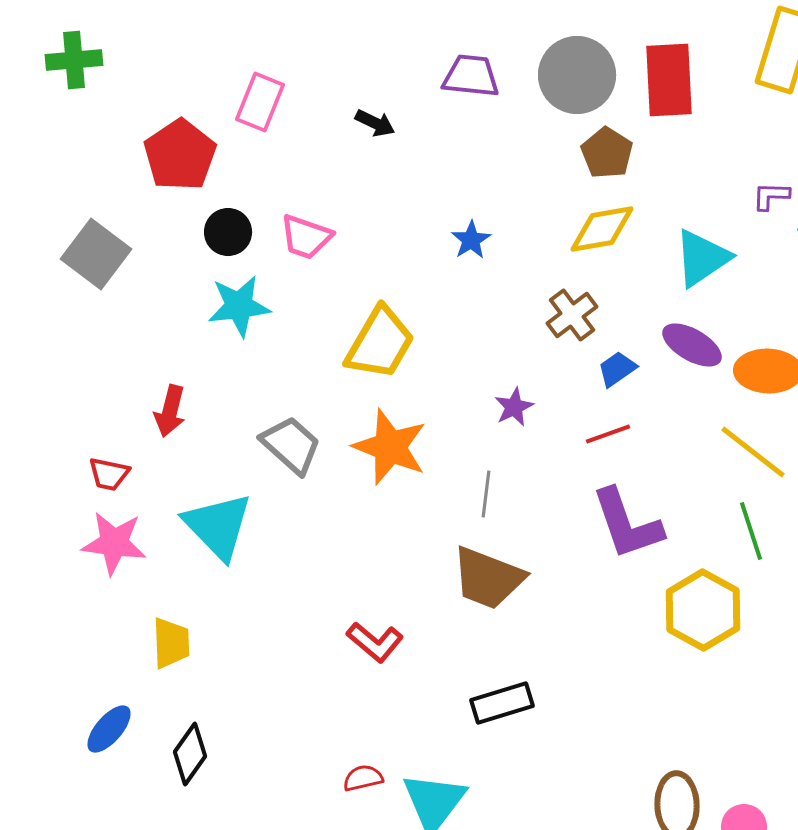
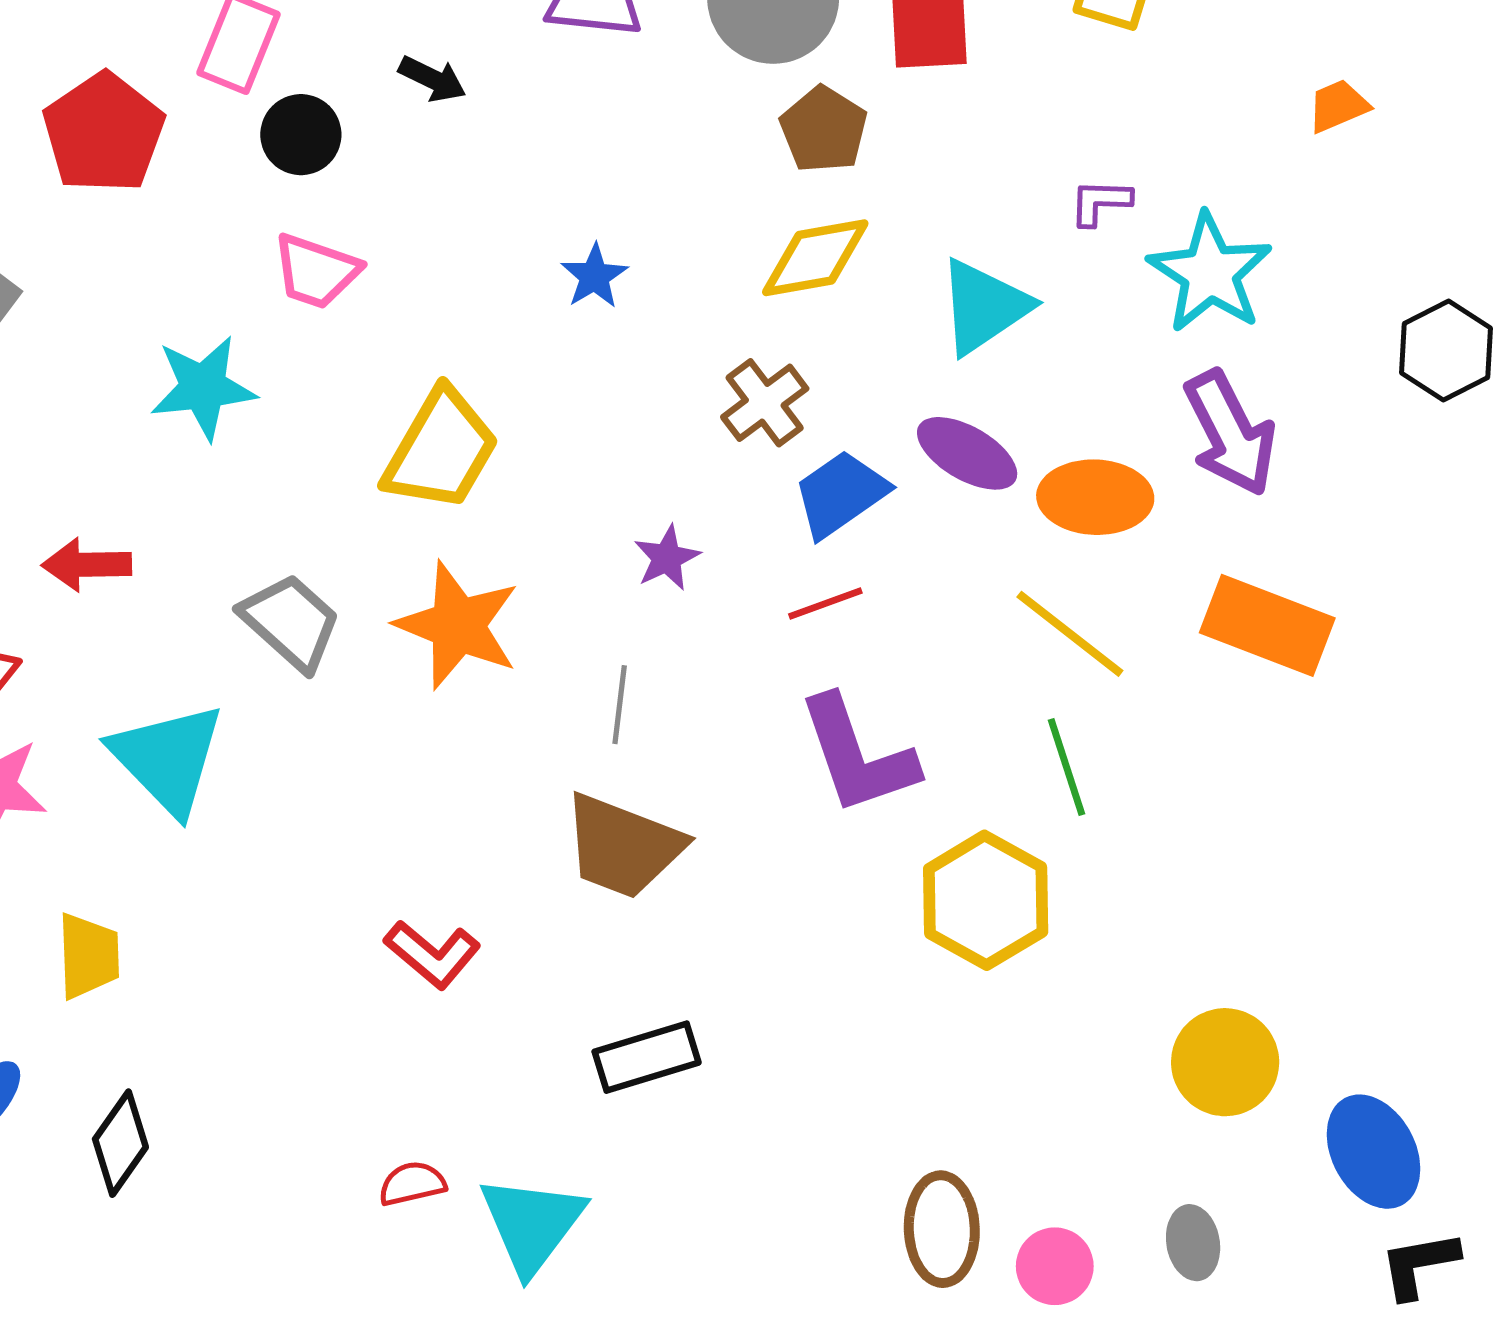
black circle: (228, 232) -> (301, 135), moved
blue trapezoid: (617, 369) -> (841, 494), size x1.5
red arrow: (170, 411) -> (87, 565), turned 75

